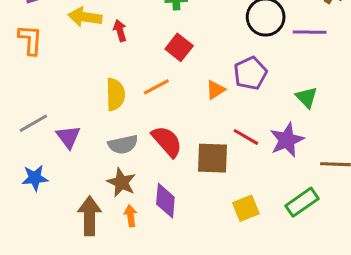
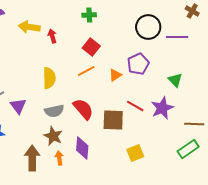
orange line: (156, 87) -> (86, 71), moved
green rectangle: (302, 202) -> (188, 149), moved

